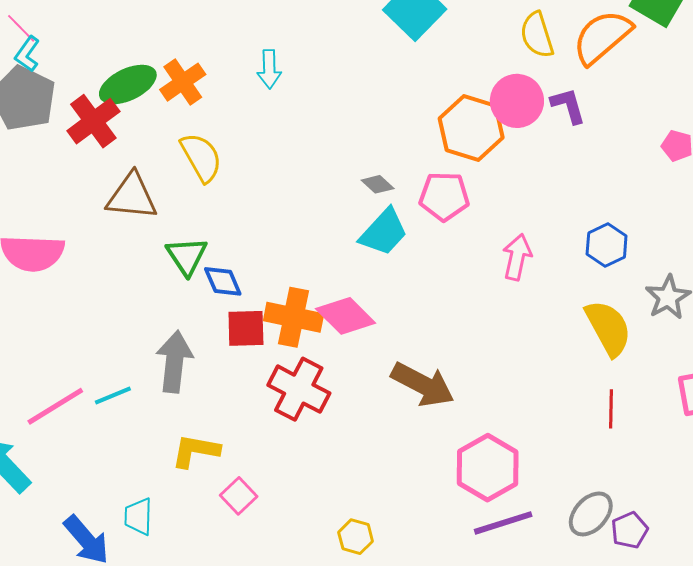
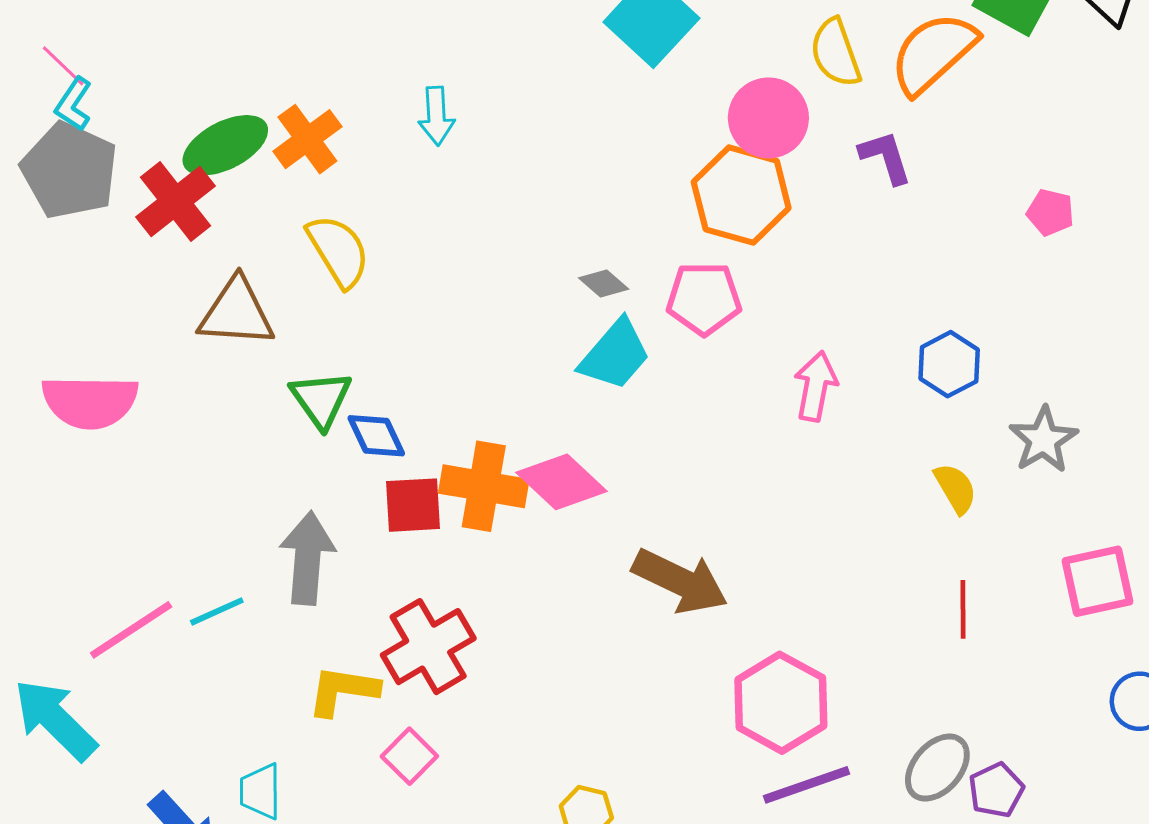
pink circle: (517, 101) -> (768, 118), moved
yellow semicircle: (608, 328) -> (955, 488), size x0.6
red cross: (299, 389) -> (428, 647), moved, turned 34

